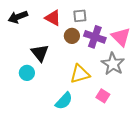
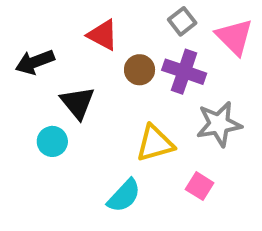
gray square: (80, 16) -> (182, 21), moved, turned -32
black arrow: (18, 17) -> (35, 62), moved
pink triangle: (121, 37) -> (234, 37), moved
gray star: (113, 64) -> (219, 124), turned 30

